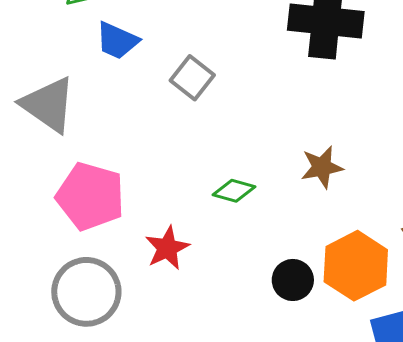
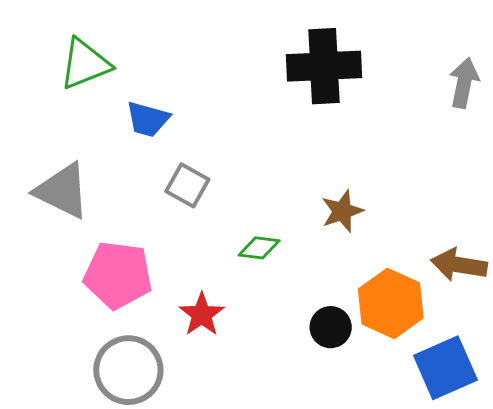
blue trapezoid: (117, 41) -> (148, 119), moved
gray square: (192, 78) -> (187, 185), moved

